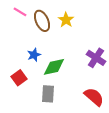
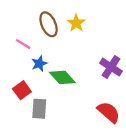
pink line: (20, 12) -> (23, 44), moved
green diamond: (54, 67) -> (62, 77), turned 60
gray rectangle: (48, 94) -> (39, 109), moved

